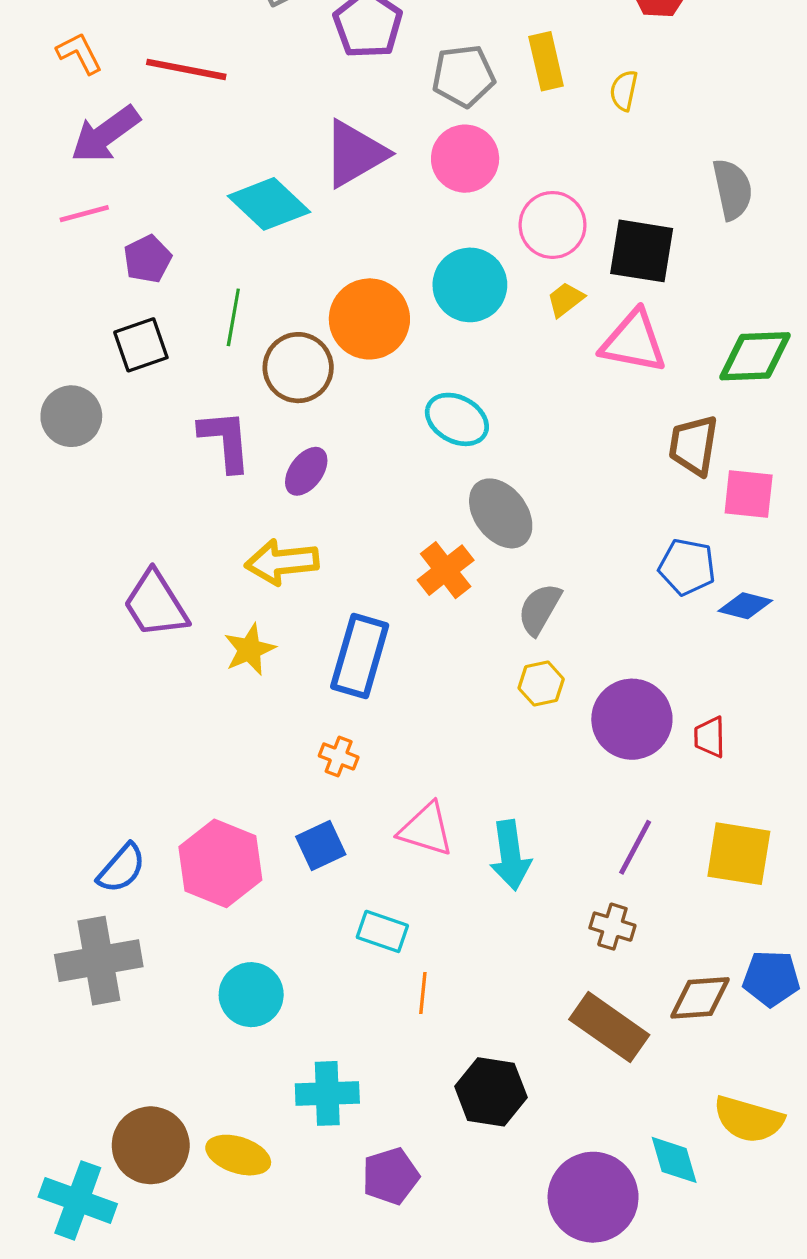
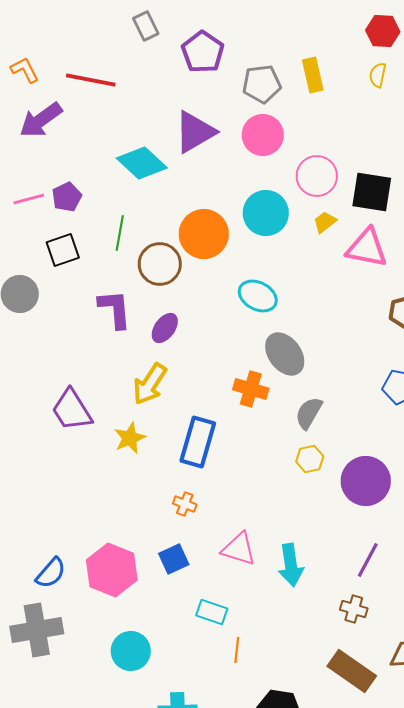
yellow semicircle: (624, 91) -> (378, 75), moved
pink line: (84, 214) -> (29, 199), moved
yellow arrow: (282, 562) -> (150, 384), turned -51
orange cross: (446, 570) -> (251, 389), turned -36

